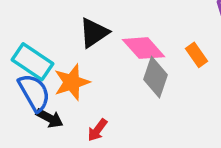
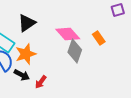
black triangle: (94, 33) -> (27, 23), moved
black arrow: (50, 118) -> (22, 75), moved

